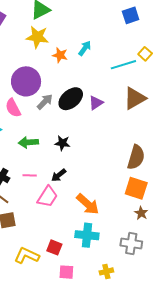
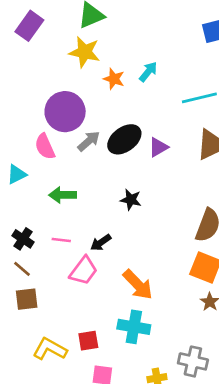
black star: (62, 143) -> (131, 200), moved
gray cross: (131, 244) -> (193, 361), moved
red square: (54, 247) -> (88, 341), turned -35

